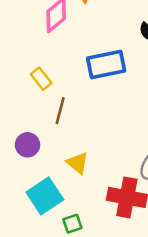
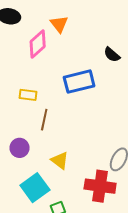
yellow rectangle: (41, 79) -> (28, 95), turned -42

